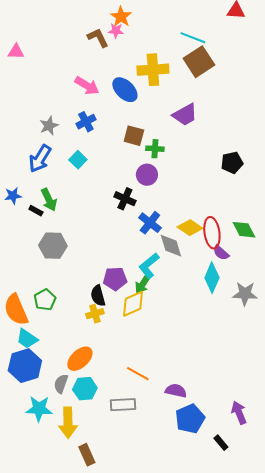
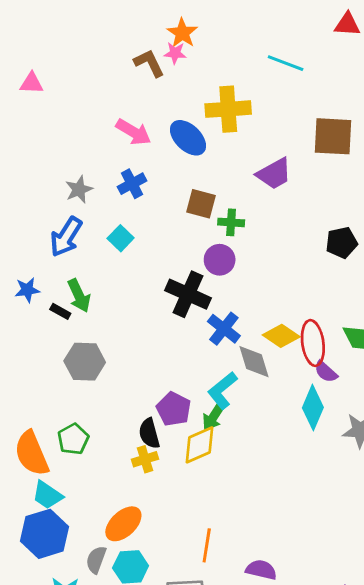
brown square: (199, 62) -> (333, 136), moved, turned 36
black cross: (125, 199) -> (188, 294), size x1.4
purple pentagon: (115, 279) -> (174, 409), turned 30
orange line: (138, 374) -> (207, 545), turned 70

